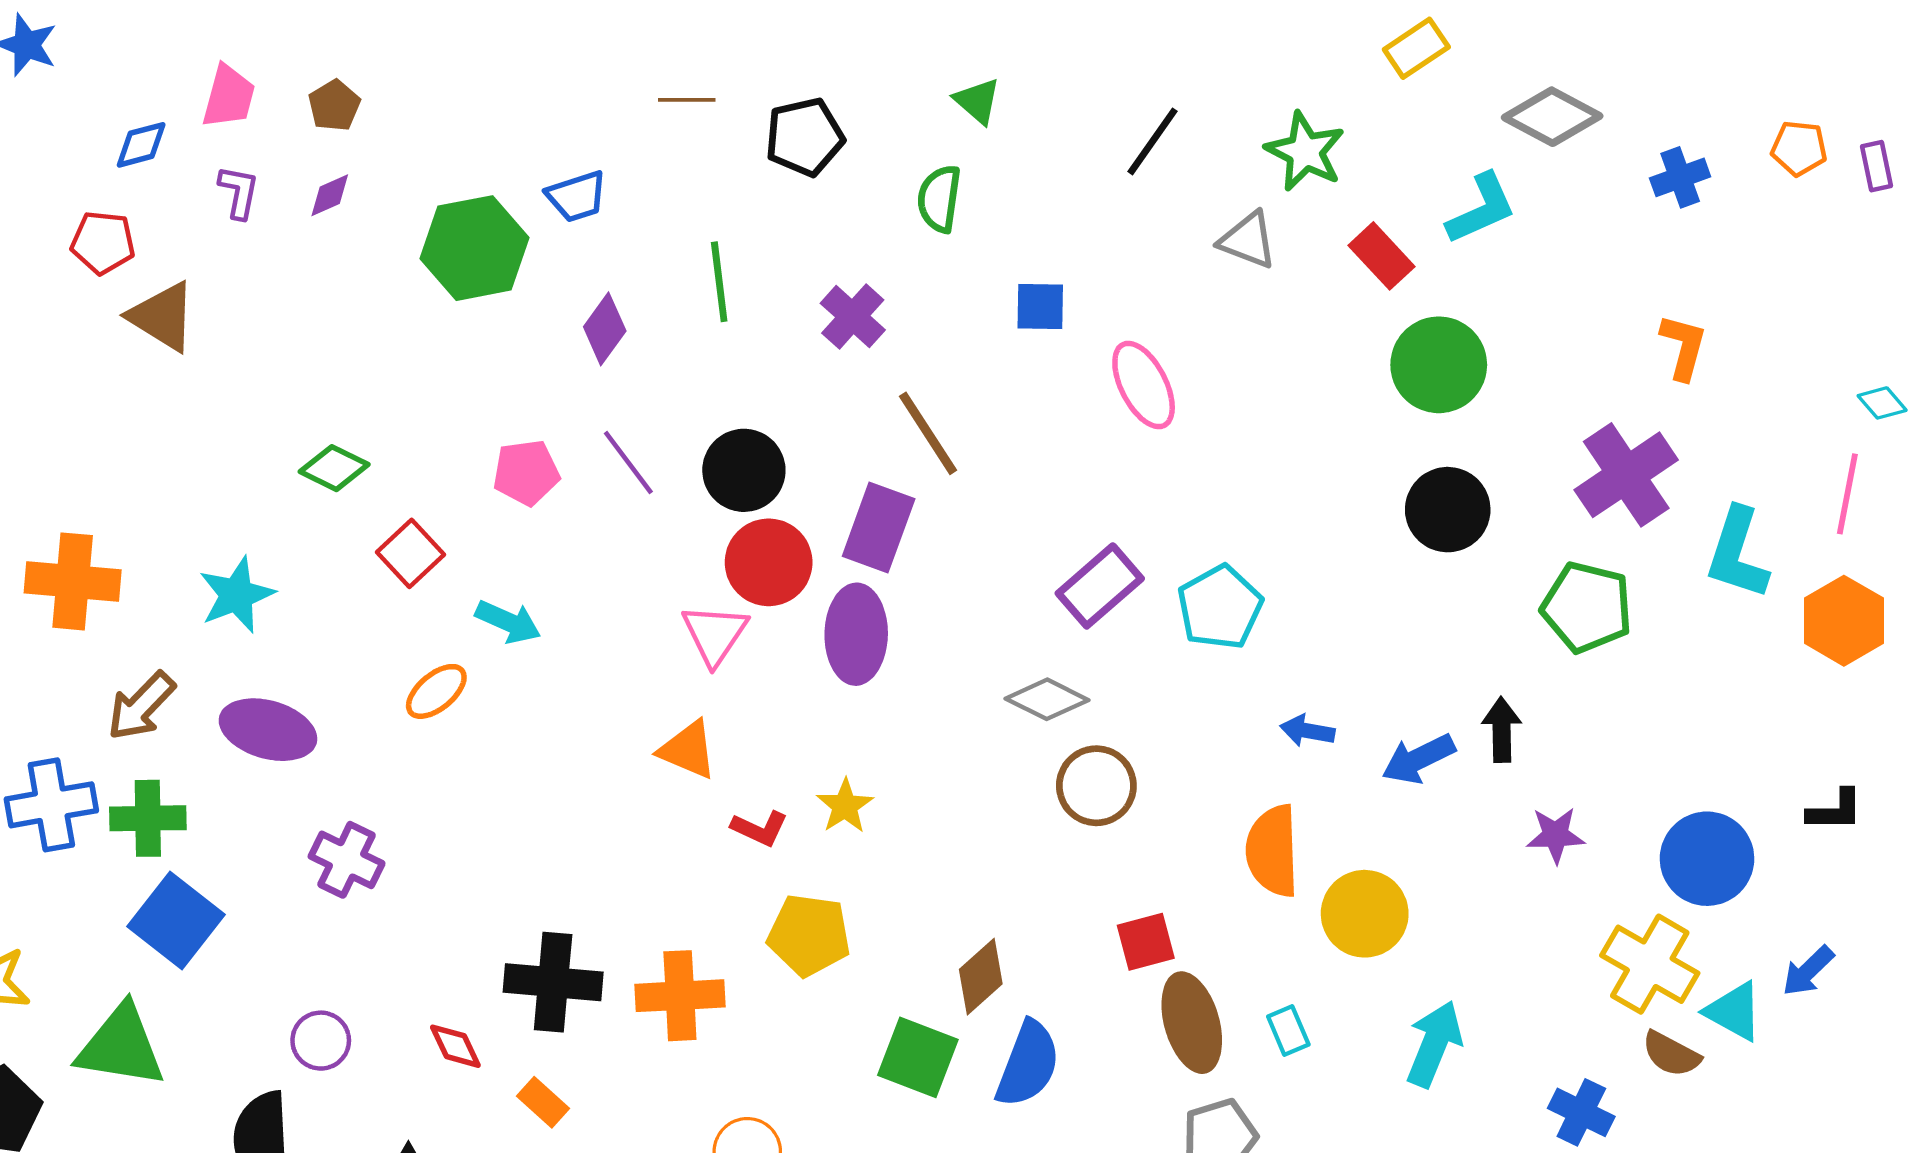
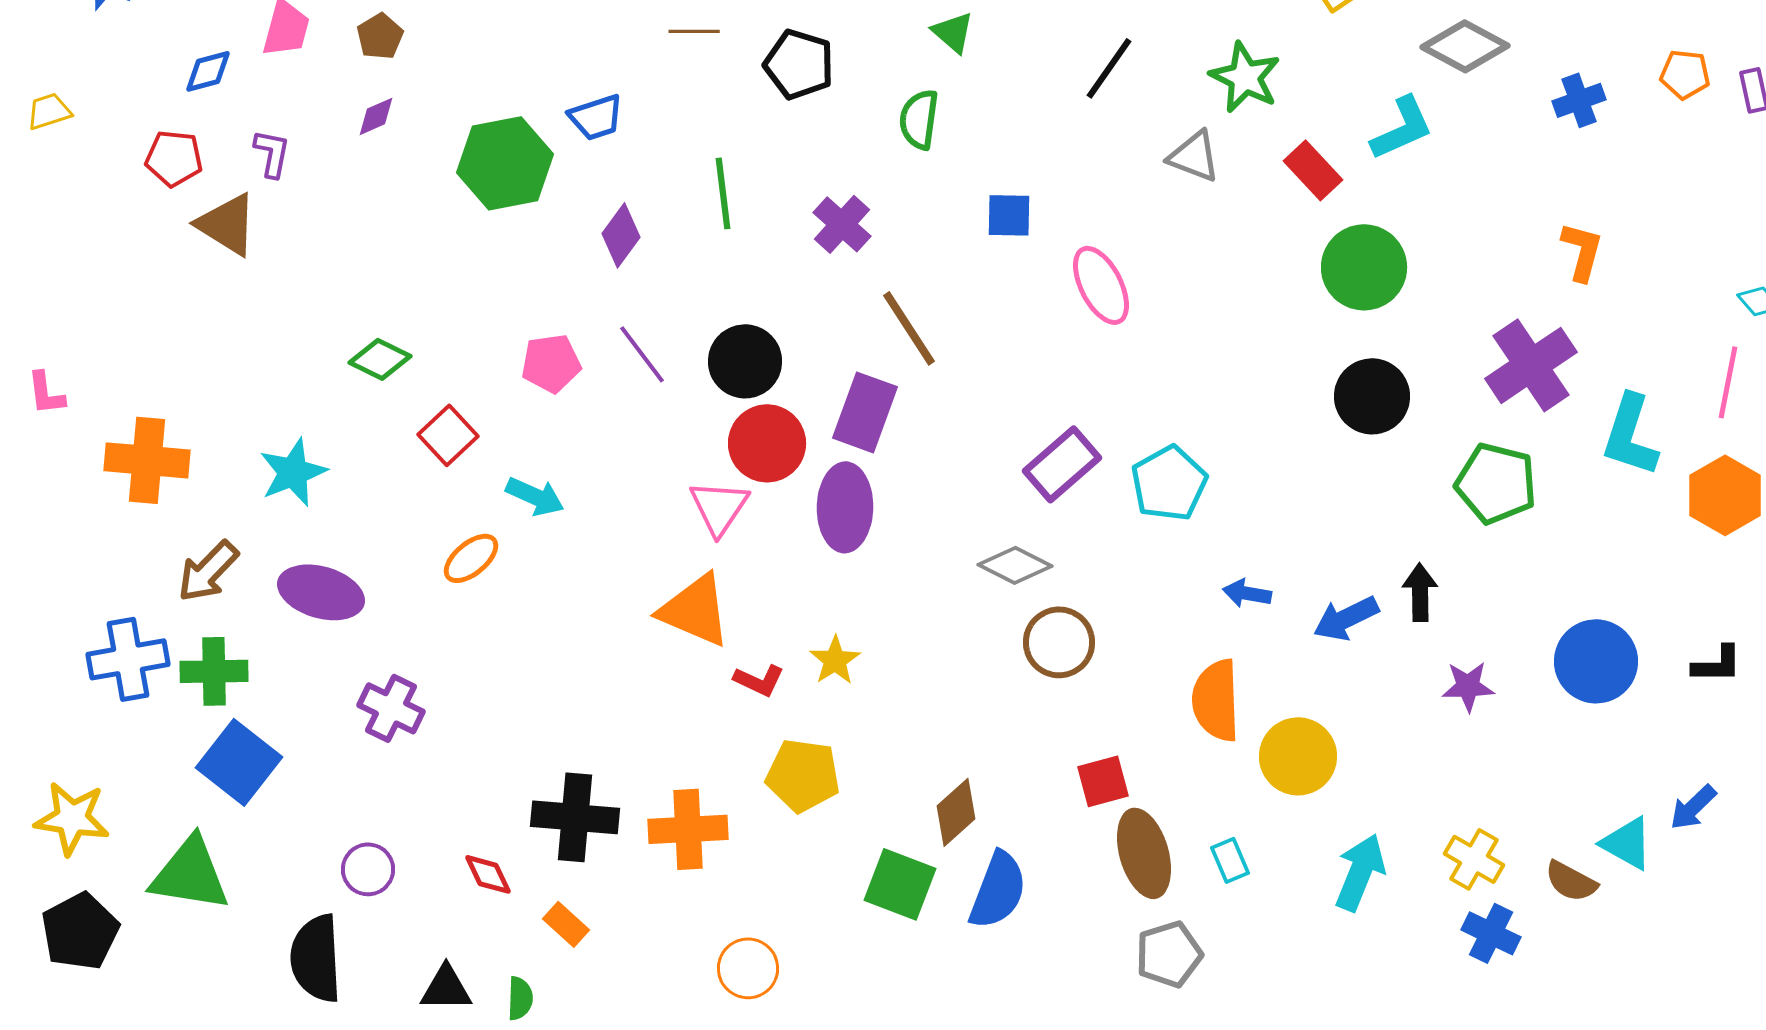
black pentagon: (805, 137) -> (799, 64), turned 30
purple L-shape: (239, 192) -> (272, 153), moved
orange triangle: (688, 750) -> (695, 610), size x1.4
blue circle: (1707, 859) -> (1596, 661), moved
yellow cross: (1650, 964) -> (1474, 859), moved, size x0.7

